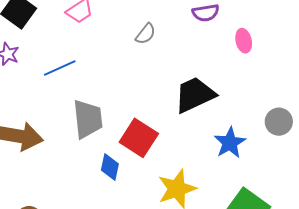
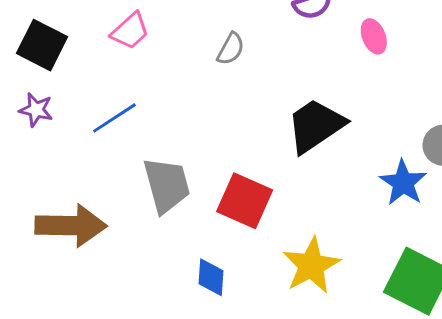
blue star: (230, 143) -> (403, 183), moved
blue diamond: (110, 167) -> (211, 277), moved

